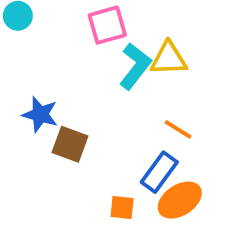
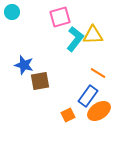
brown square: (70, 144) -> (40, 81), turned -30
orange square: (122, 208) -> (68, 115), turned -32

